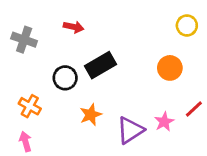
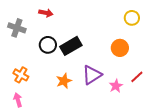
red arrow: (74, 27) -> (46, 13), moved
black circle: (65, 78) -> (48, 45), moved
purple triangle: (130, 130) -> (92, 75), moved

